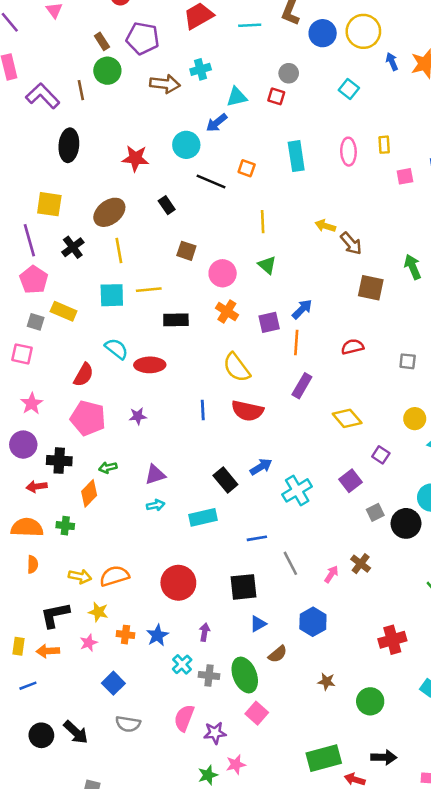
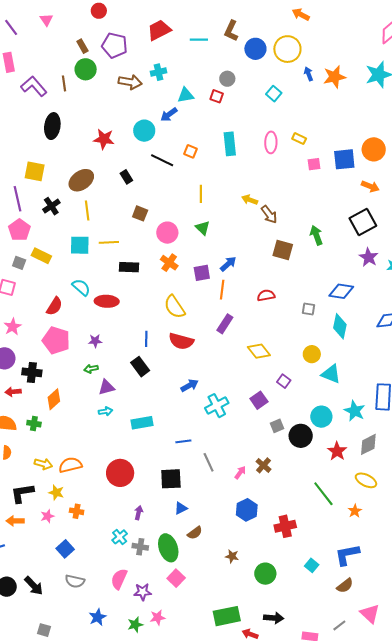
yellow rectangle: (384, 145) -> (299, 139), turned -64
green arrow: (108, 468) -> (91, 369), moved
black rectangle: (225, 480) -> (140, 367), moved
blue hexagon: (313, 622) -> (247, 510), moved
blue star: (157, 635) -> (98, 617), moved

